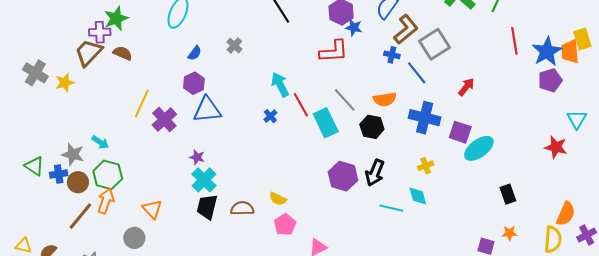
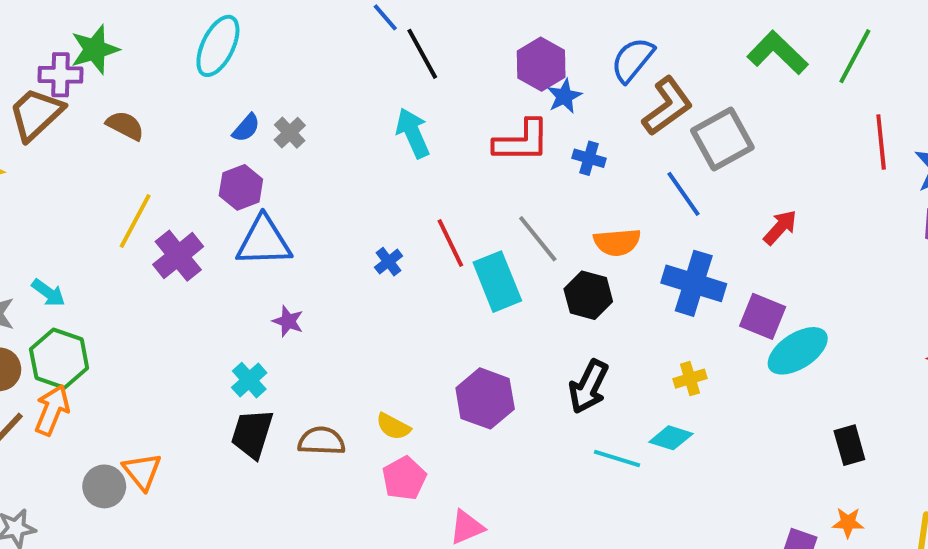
blue star: (354, 28) -> (564, 96), turned 30
gray cross: (234, 46) -> (290, 133), moved
brown semicircle: (123, 53) -> (125, 126), moved
blue cross: (392, 55) -> (589, 158), moved
cyan arrow: (280, 85) -> (413, 133), moved
purple star: (197, 157) -> (288, 321), moved
purple hexagon: (343, 176) -> (485, 398), moved
cyan cross: (204, 180) -> (249, 380), size x0.7
cyan diamond: (418, 196) -> (671, 438), turned -60
orange triangle: (152, 209) -> (142, 471), moved

